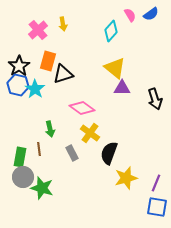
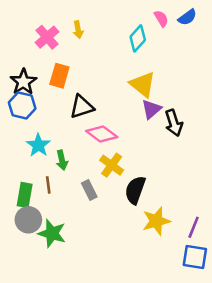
black triangle: (63, 74) -> (82, 107), moved
purple triangle: (122, 88) -> (151, 109), turned -42
cyan star: (35, 89) -> (38, 145), moved
black arrow: (155, 99) -> (174, 123), moved

